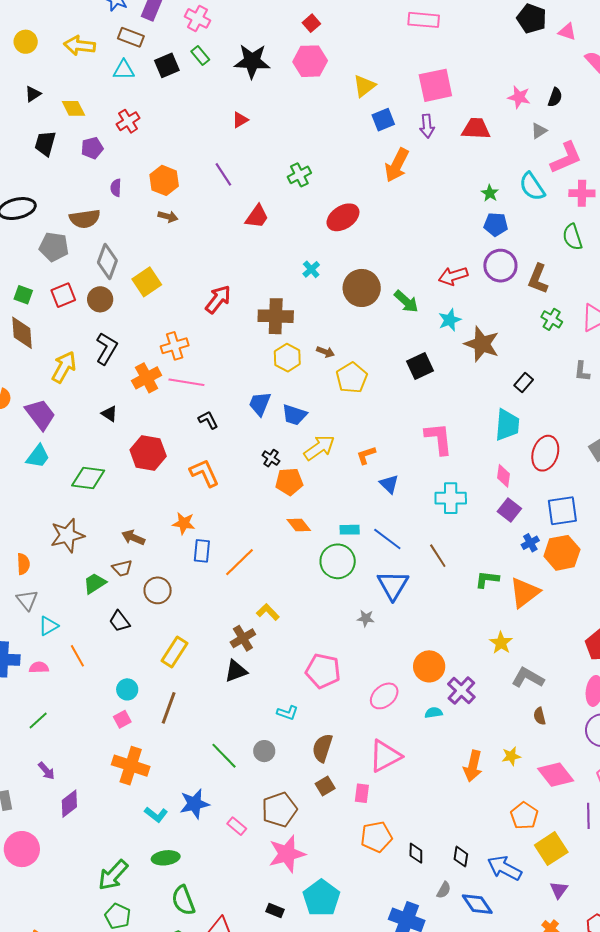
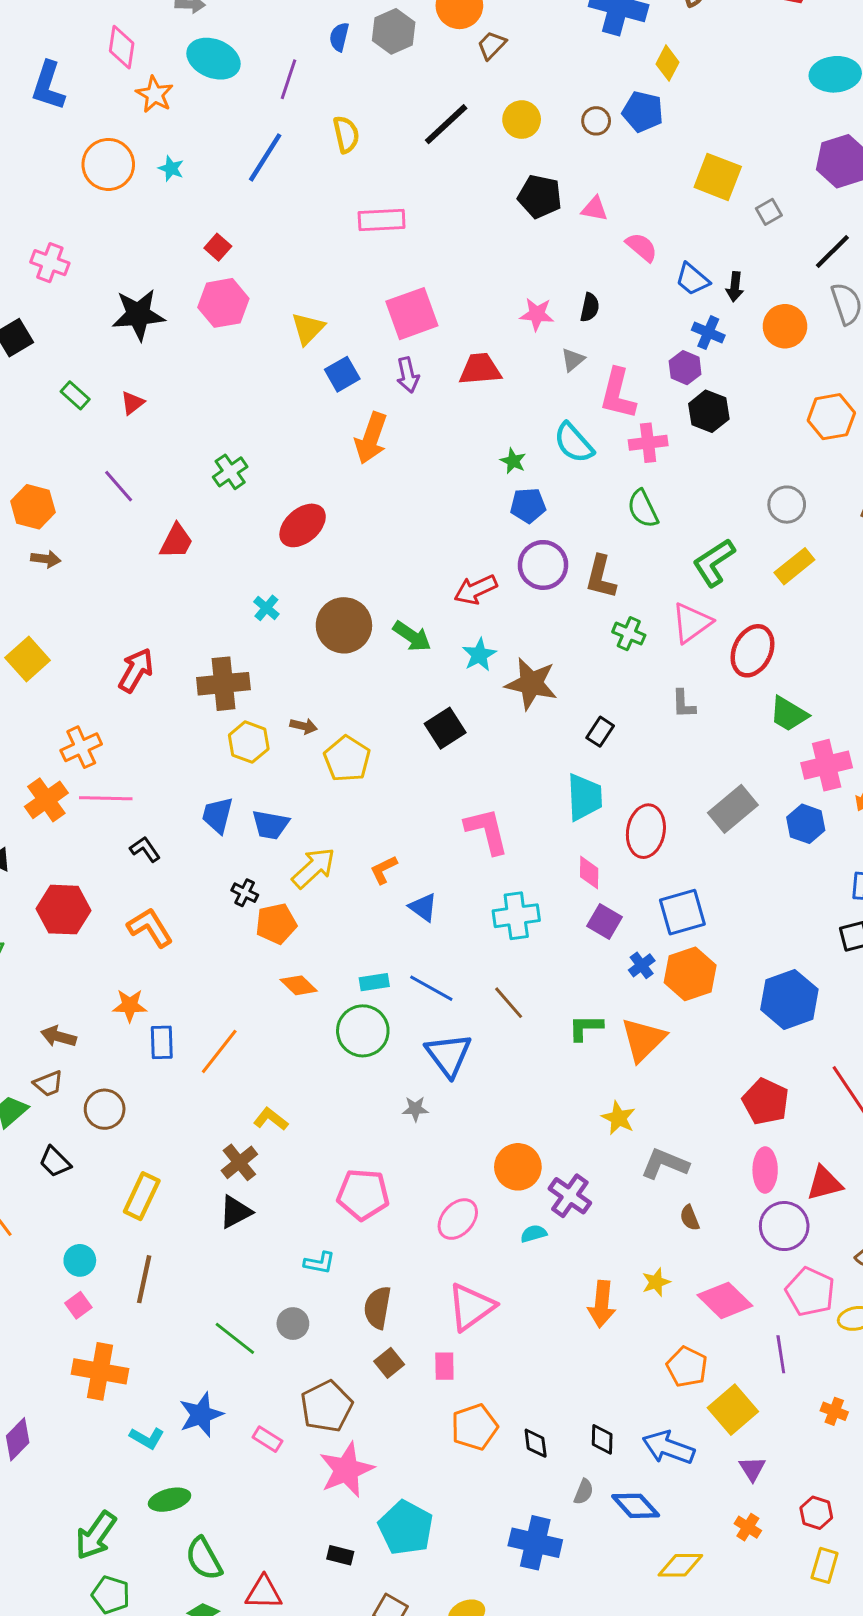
green rectangle: (200, 56) -> (75, 395), moved
pink L-shape: (566, 158) -> (618, 394), turned 135

